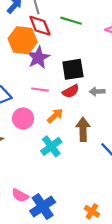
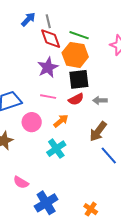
orange hexagon: (23, 40) -> (75, 55), moved
brown arrow: (83, 129) -> (98, 131), moved, turned -145
pink semicircle: (20, 195) -> (21, 182), moved

